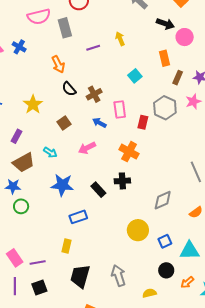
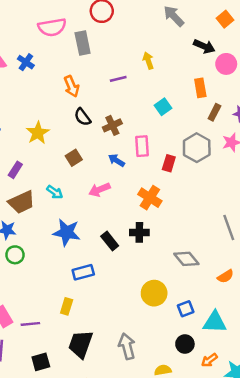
purple line: (93, 48) -> (118, 79), moved
gray diamond: (163, 200) -> (186, 259), turned 70
black square: (39, 288) -> (41, 362), moved

